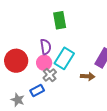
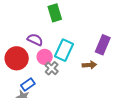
purple semicircle: (46, 47) -> (35, 40), moved, turned -49
blue rectangle: (37, 91) -> (28, 84), moved

